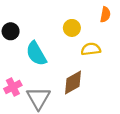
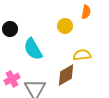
orange semicircle: (105, 15) -> (86, 12), moved
yellow semicircle: (91, 49) -> (82, 55), moved

